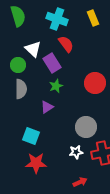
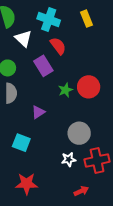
white triangle: (33, 49) -> (23, 38), moved
green star: (56, 86) -> (65, 90), moved
red star: (36, 163) -> (27, 184), moved
red arrow: (80, 182) -> (81, 191), moved

